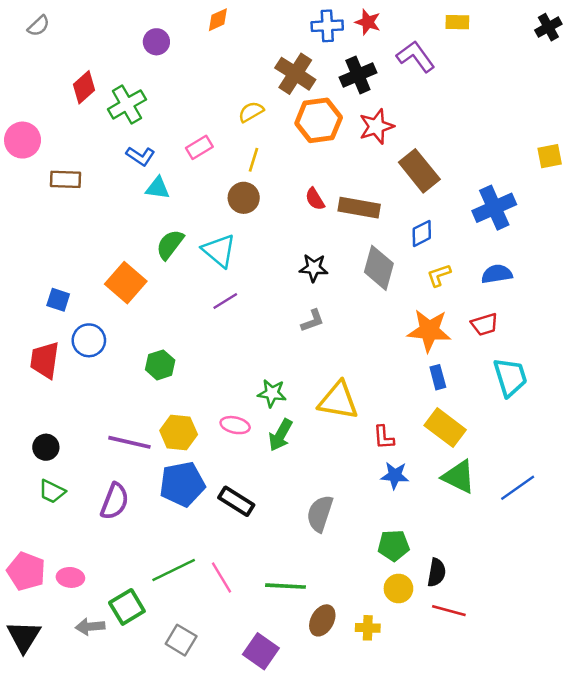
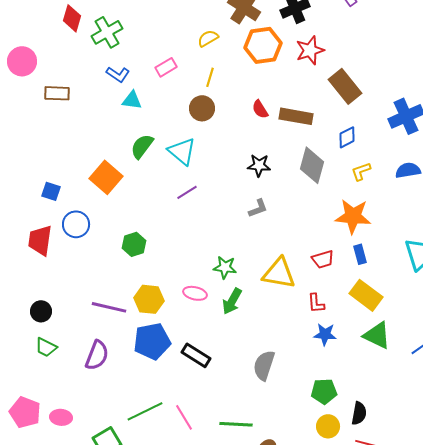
red diamond: (84, 87) -> (72, 18), turned -32
red trapezoid: (484, 324) -> (323, 259), moved

